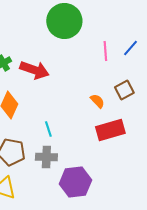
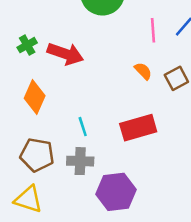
orange semicircle: (97, 101) -> (143, 71), moved
red rectangle: (110, 130) -> (138, 128), moved

